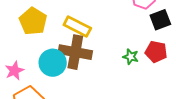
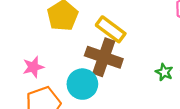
cyan circle: (53, 63) -> (82, 84), moved

